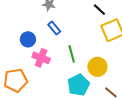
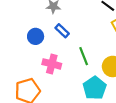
blue circle: (28, 39) -> (36, 36), moved

